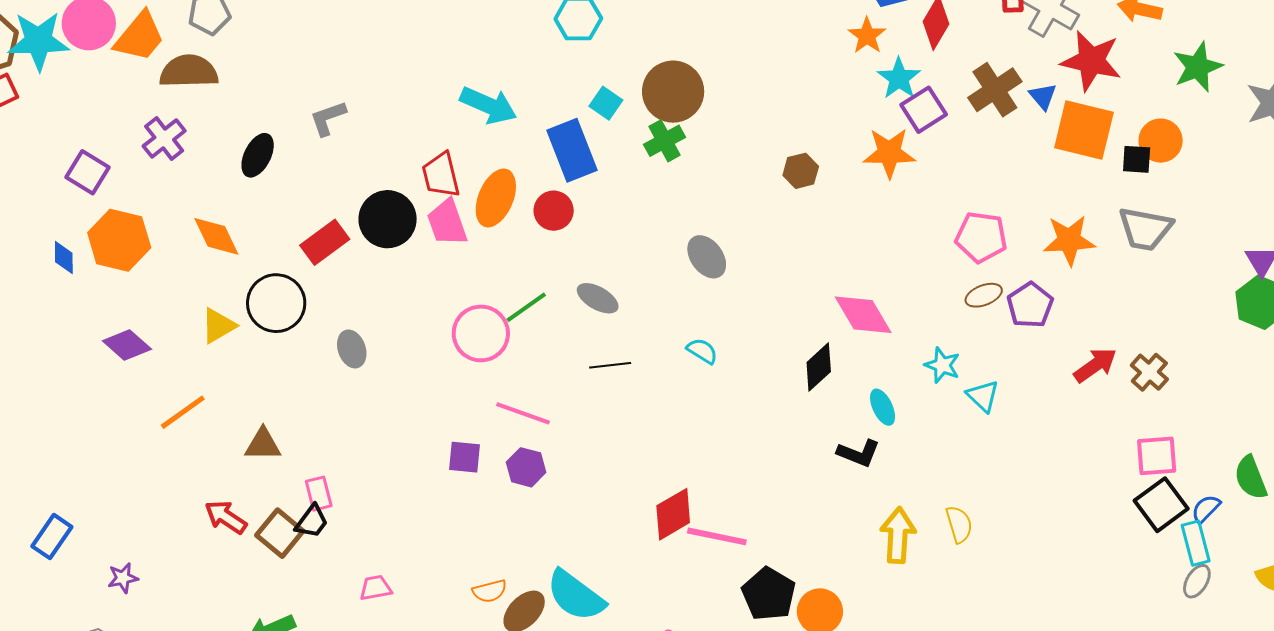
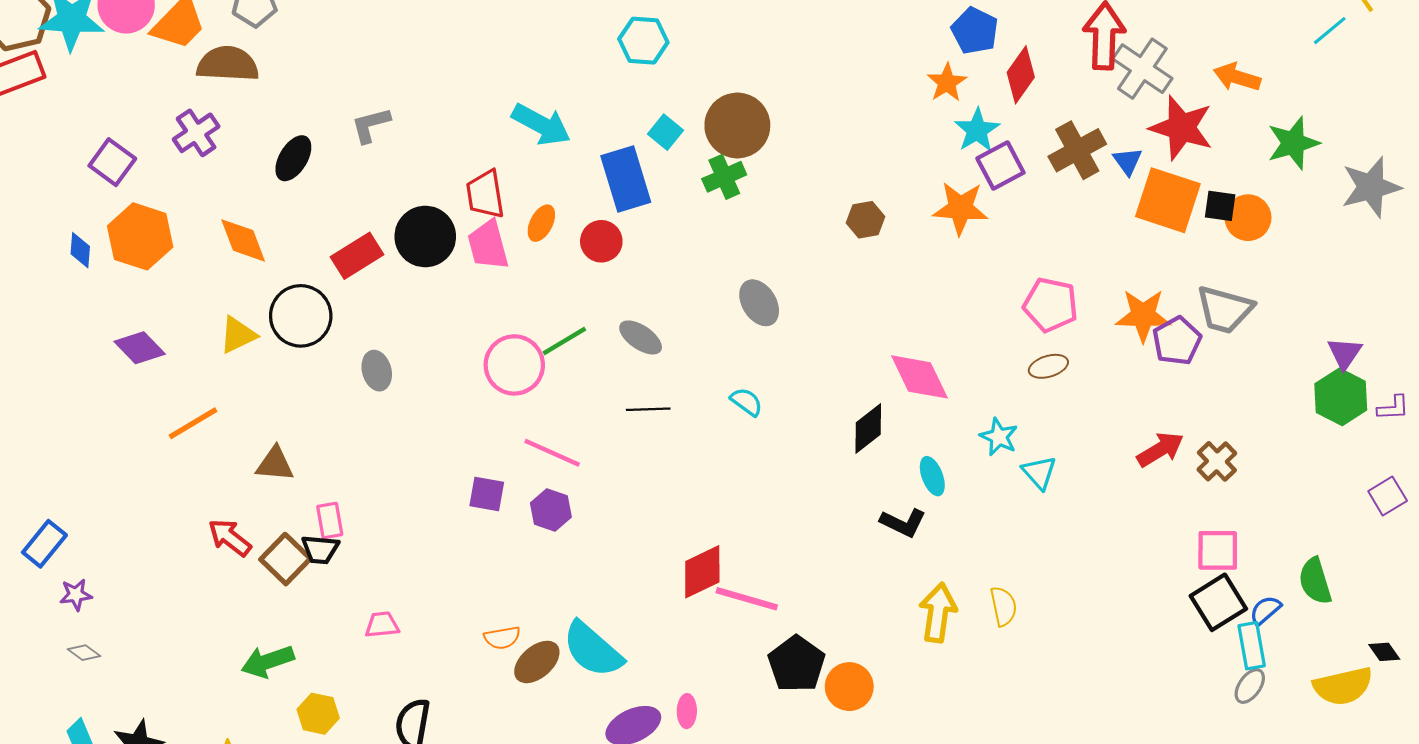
black square: (1137, 159) -> (1220, 206), moved
orange ellipse: (496, 198) -> (541, 223), size x0.6
purple pentagon: (1030, 305) -> (1177, 341), moved
black trapezoid: (312, 522) -> (320, 549), turned 54
purple star: (123, 578) -> (76, 595), moved

